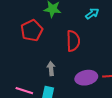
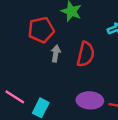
gray arrow: (51, 69) -> (56, 54), moved

